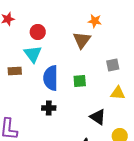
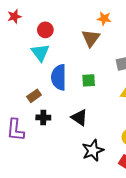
brown rectangle: (15, 71) -> (34, 96), moved, turned -32
black cross: (49, 108) -> (43, 117), moved
black triangle: (98, 117) -> (79, 117), moved

